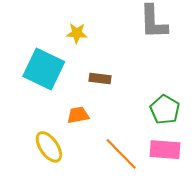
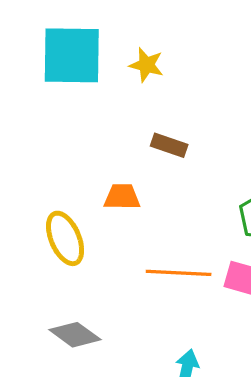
cyan square: (44, 69) -> (72, 55), moved, turned -36
orange line: (121, 154) -> (179, 273), turned -54

